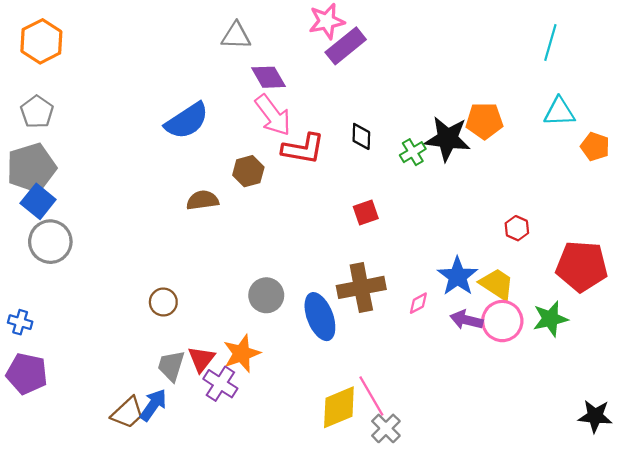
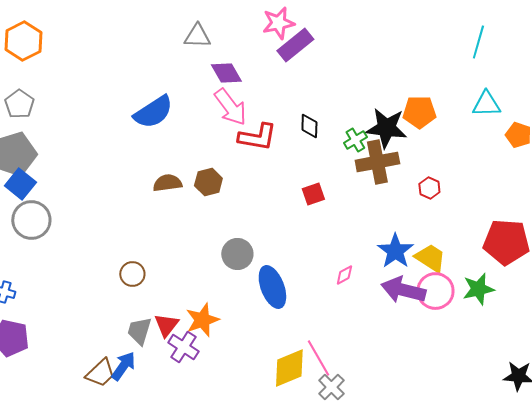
brown hexagon: (248, 171) -> (208, 182), moved
red hexagon: (517, 228) -> (429, 188), moved
brown cross: (361, 287) -> (377, 162), moved
gray circle: (266, 295) -> (237, 254), moved
pink diamond: (418, 303) -> (344, 275), moved
purple arrow: (466, 320) -> (403, 290), size x1.5

